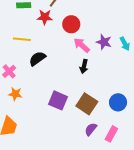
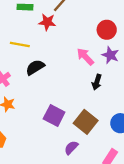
red circle: (71, 24) -> (107, 30), moved
black arrow: (84, 66) -> (97, 82), moved
purple semicircle: (91, 129) -> (71, 148), moved

